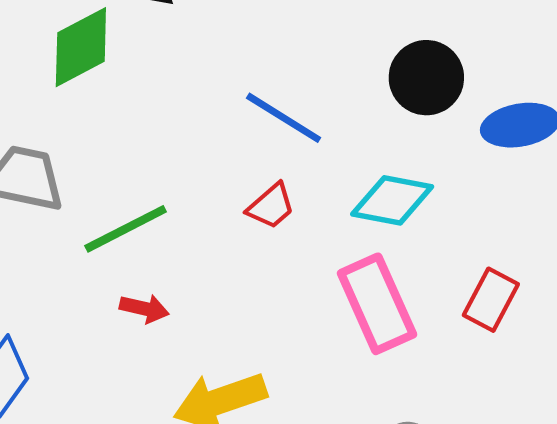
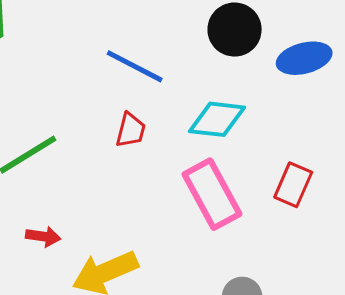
red trapezoid: (271, 206) -> (131, 130), turned -30
red arrow: (144, 308) -> (43, 236), moved

